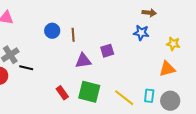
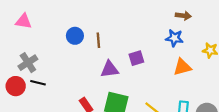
black line: (26, 68) -> (38, 83), moved
orange triangle: (167, 69) -> (182, 67), moved

